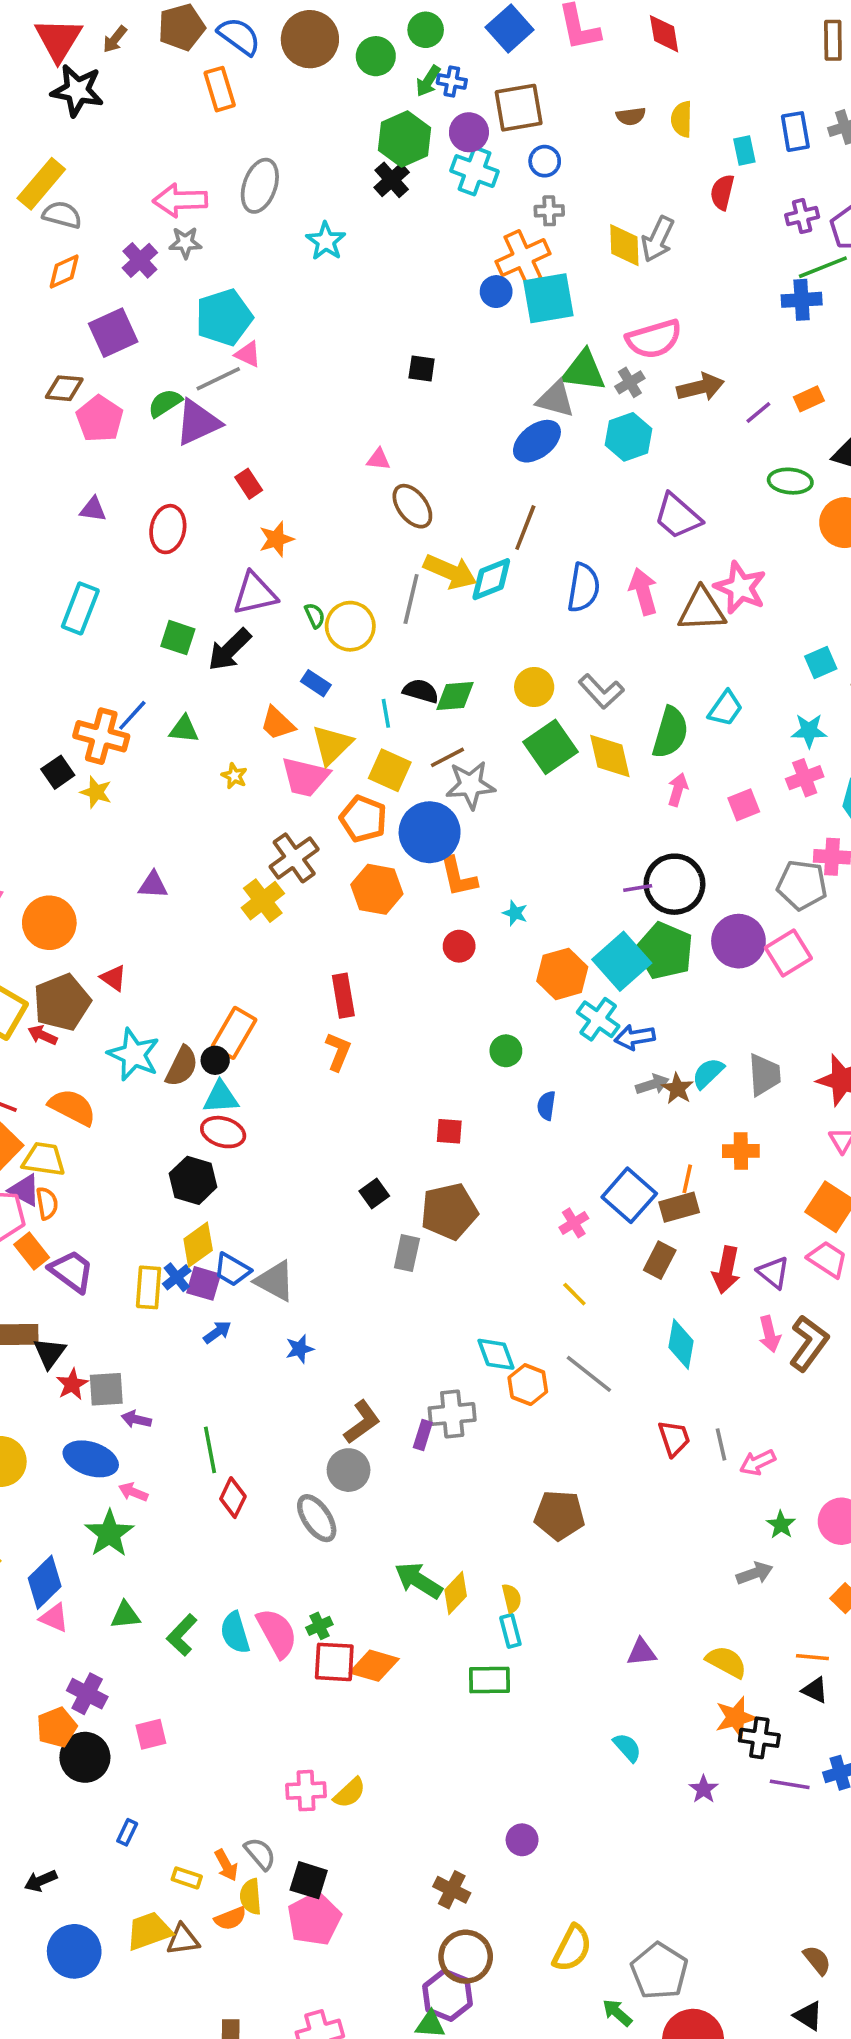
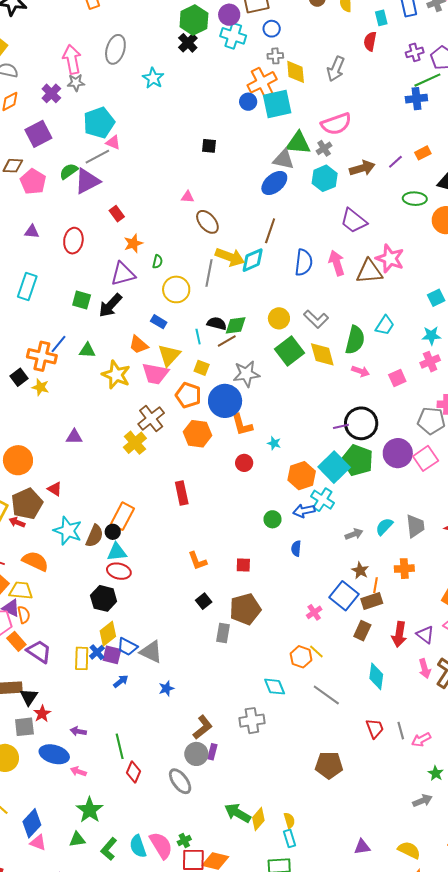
pink arrow: (180, 200) -> (72, 59), turned 84
yellow diamond: (624, 245) -> (296, 72), moved
brown arrow: (701, 387) -> (362, 168), moved
green semicircle: (315, 616) -> (158, 262), moved, turned 40
brown line: (447, 757) -> (227, 341), moved
yellow square: (390, 770) -> (202, 368), size x0.7
yellow star: (234, 776) -> (116, 375), size x2.0
pink arrow: (678, 790) -> (361, 371), turned 96
blue arrow: (635, 1037) -> (304, 511), moved
orange L-shape: (338, 1052) -> (197, 561), moved, turned 140
brown star: (677, 1089) -> (360, 570), moved
orange hexagon: (528, 1385) -> (301, 657), moved
gray square: (106, 1389) -> (24, 727), moved
purple rectangle: (423, 1435) -> (212, 752), moved
brown pentagon: (559, 1515) -> (329, 765), moved
green star: (109, 1534) -> (90, 810), moved

